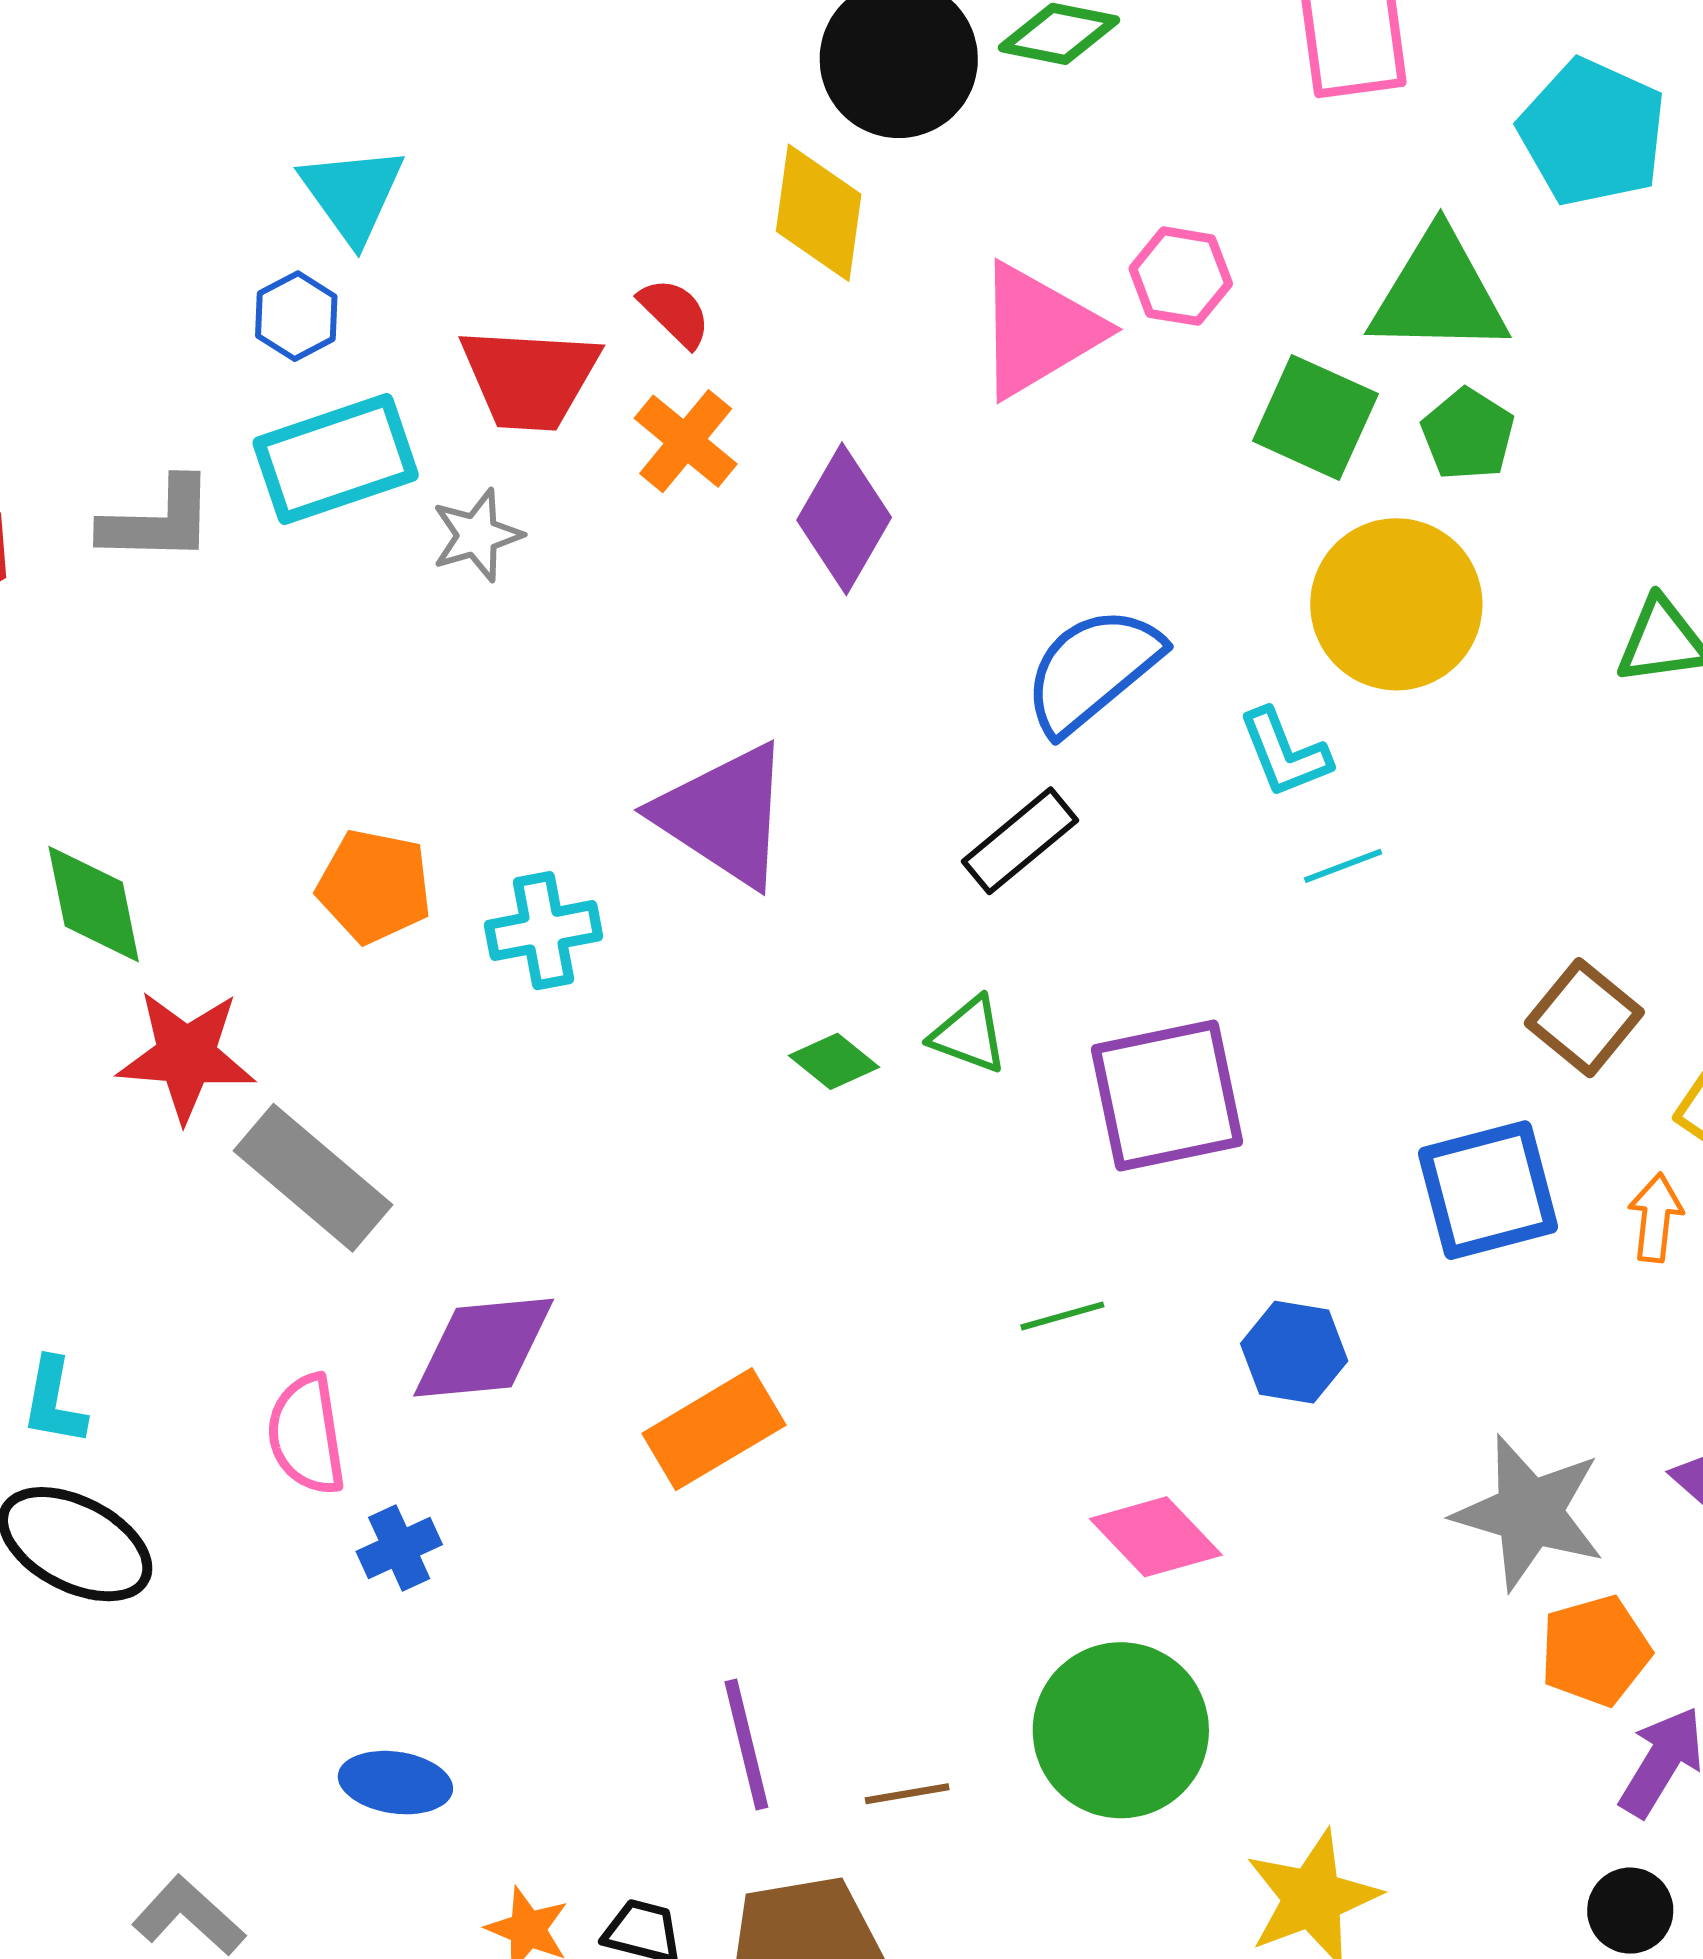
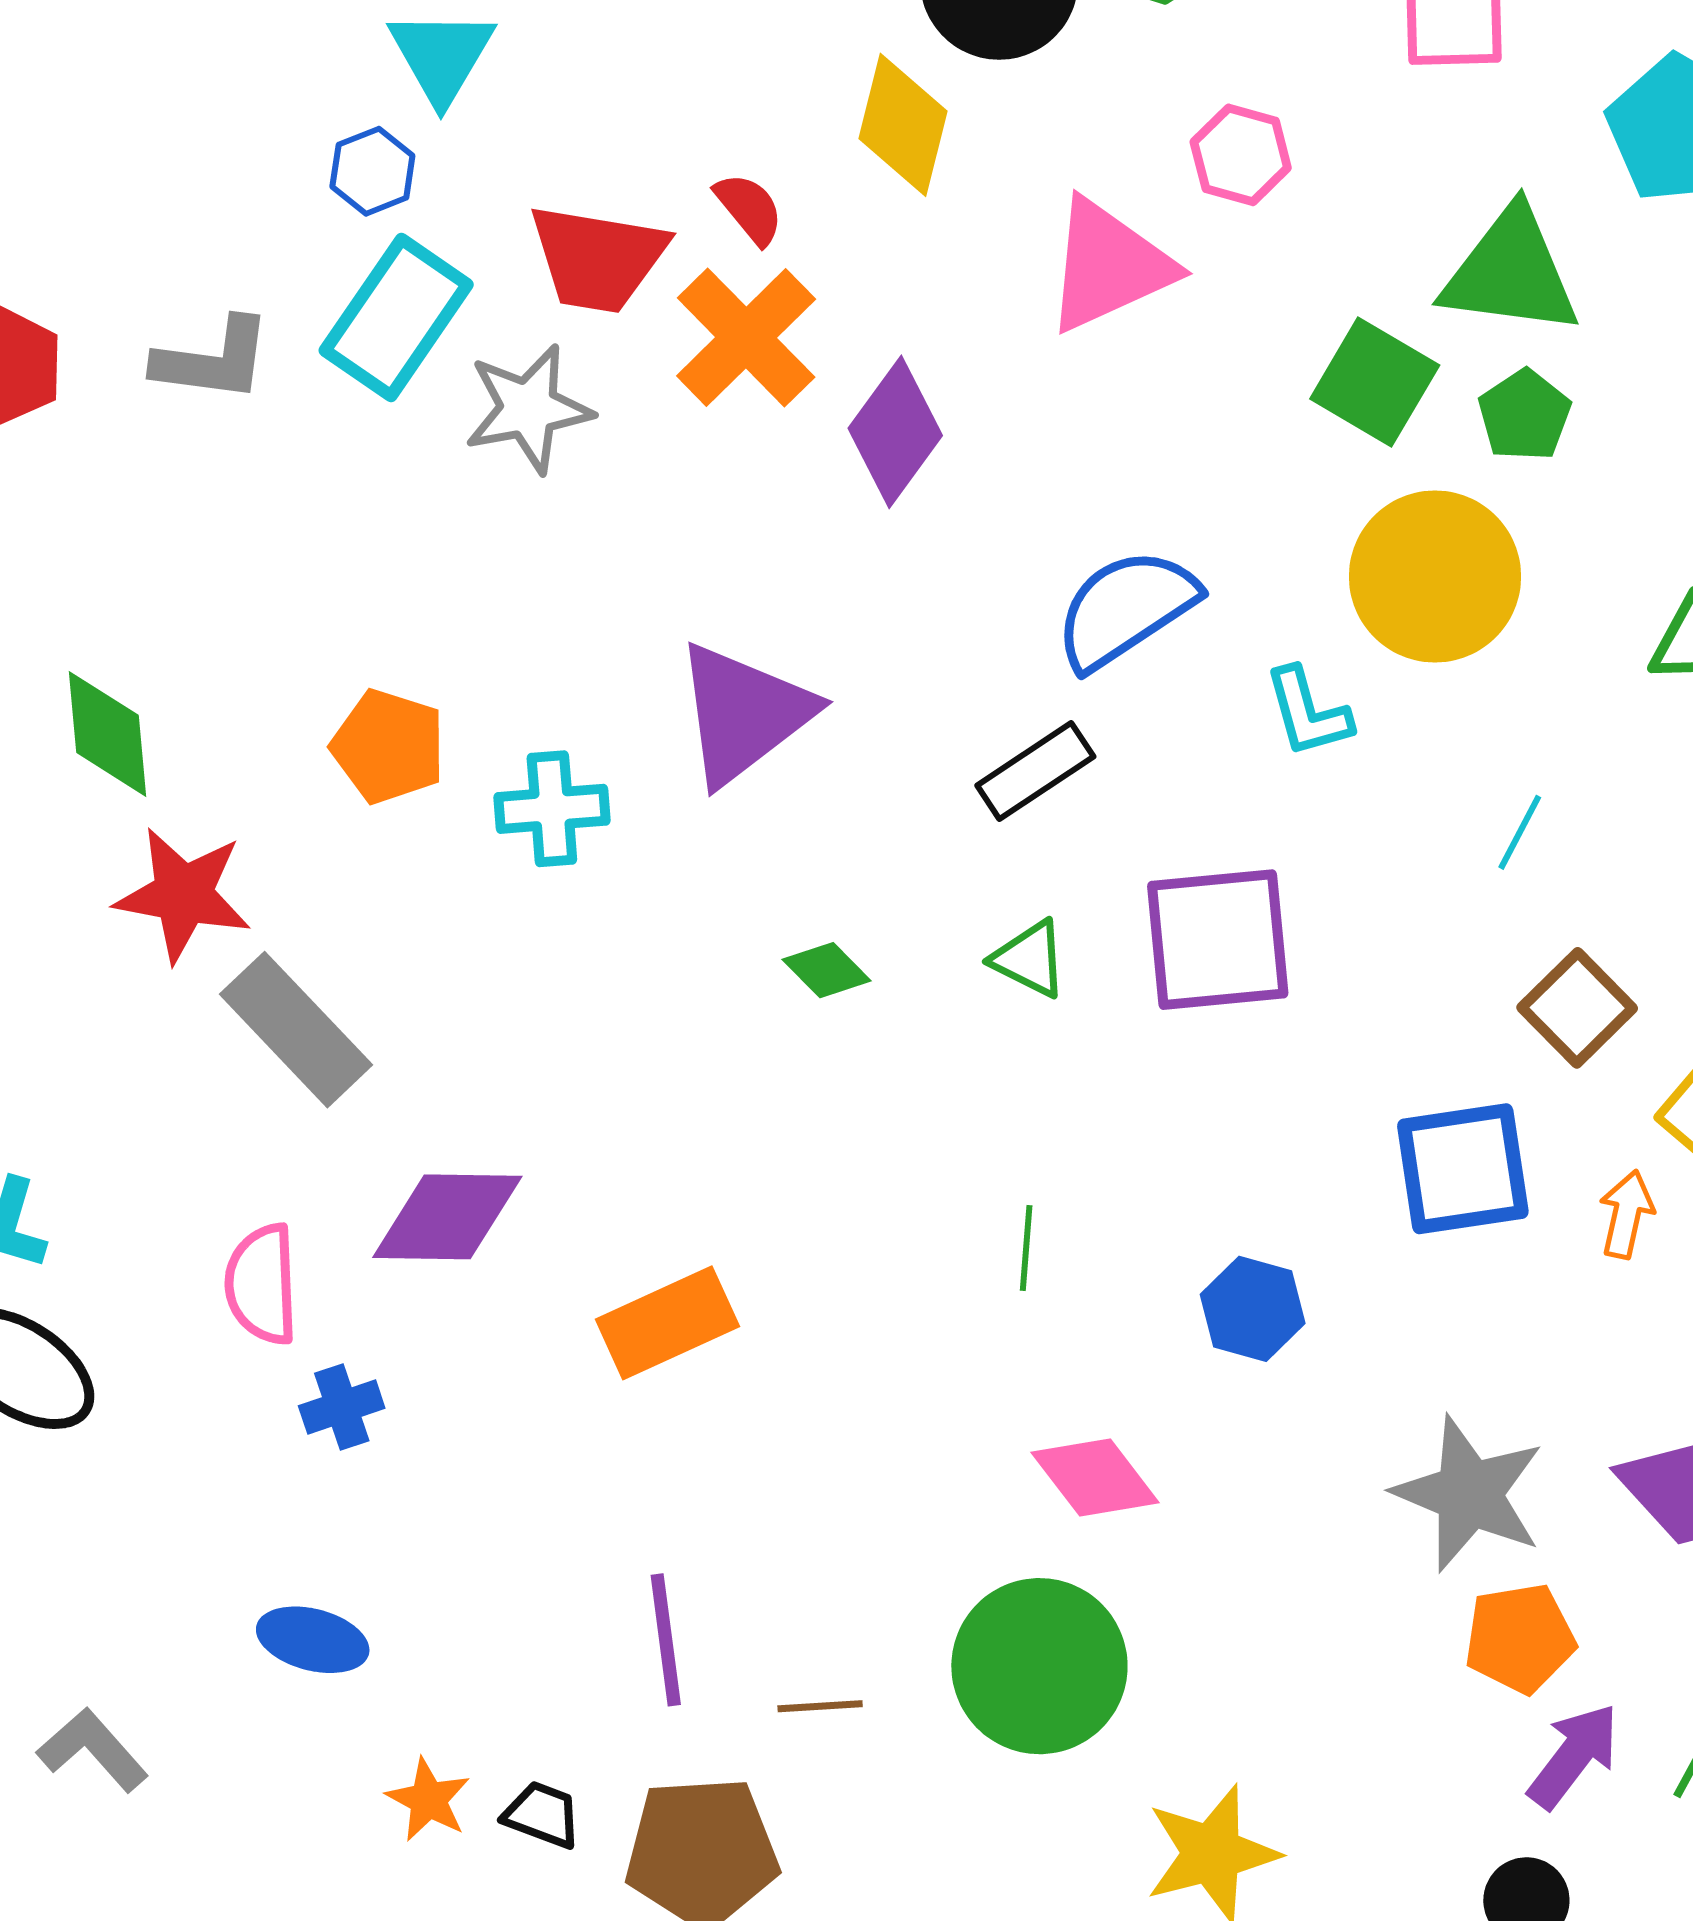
pink hexagon: (1181, 276) -> (1241, 155), moved
orange cross: (686, 441) -> (746, 337), size x1.4
cyan rectangle: (336, 459) -> (396, 317), turned -43
gray star: (477, 535) -> (528, 409), size x1.4
purple triangle: (724, 815) -> (744, 713), turned 43
cyan line: (1343, 866) -> (1520, 832), moved, turned -48
green triangle: (969, 1035) -> (1030, 959), moved
purple square: (1167, 1096) -> (1218, 940), moved
green line: (1062, 1316) -> (1026, 1248), turned -76

